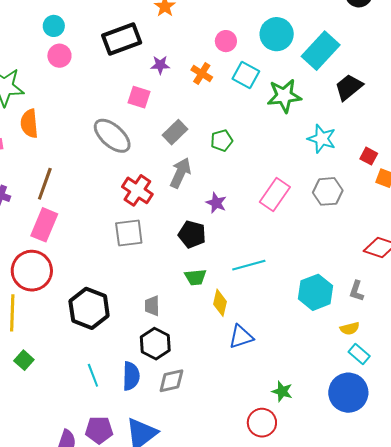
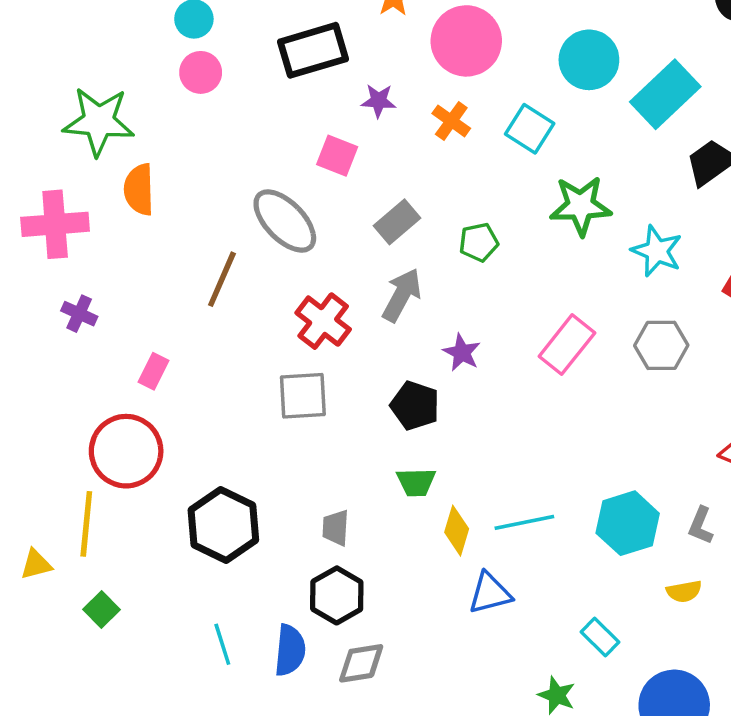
pink circle: (226, 41) -> (466, 41), moved, size x1.8
green star: (284, 96) -> (581, 206), moved
brown line: (45, 184) -> (222, 279), moved
pink rectangle: (44, 225) -> (153, 371), size x0.6
cyan line: (249, 265) -> (524, 522), moved
cyan rectangle: (359, 354) -> (600, 637), moved

